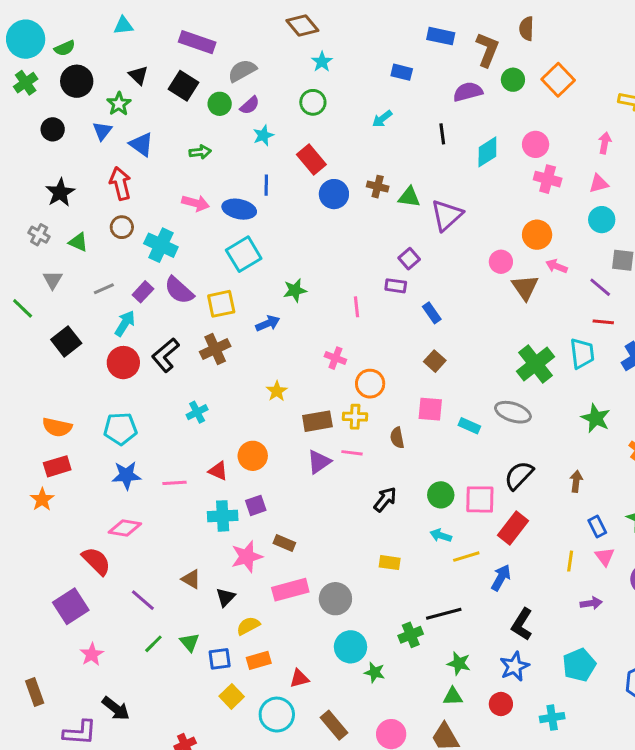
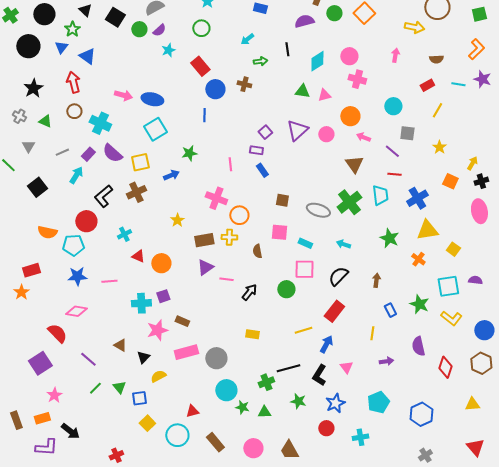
black circle: (53, 129) -> (28, 46), size x1.5
green arrow: (200, 152) -> (260, 61), moved
pink triangle: (599, 184) -> (324, 95), moved
blue line: (266, 185) -> (204, 115), moved
green triangle: (409, 197) -> (302, 91), moved
purple triangle: (447, 215) -> (297, 130), moved
brown triangle: (525, 287) -> (354, 164), moved
blue rectangle: (432, 313) -> (262, 170), moved
pink cross: (335, 358) -> (216, 198), size x1.5
brown square: (435, 361) -> (282, 200), turned -32
red circle: (123, 363) -> (86, 221), moved
gray ellipse: (513, 412) -> (318, 210), moved
orange semicircle: (57, 427) -> (47, 232), moved
pink line: (352, 453) -> (226, 279), moved
red triangle: (218, 471) -> (138, 256), moved
pink square: (480, 499) -> (304, 269), moved
cyan arrow: (441, 536) -> (343, 244), moved
pink triangle: (605, 557) -> (346, 367), moved
black L-shape: (522, 624) -> (319, 375), moved
orange rectangle: (259, 660) -> (42, 418), moved
green triangle: (453, 696) -> (264, 412), moved

